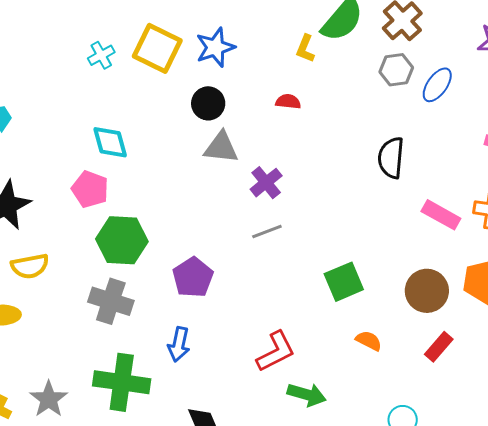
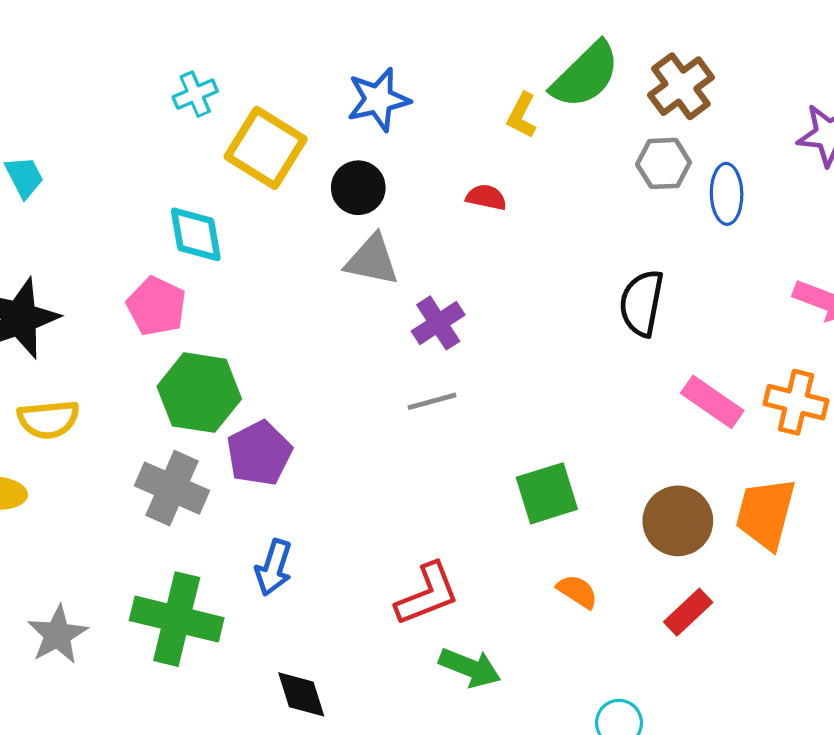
yellow square: (157, 48) -> (266, 148), moved
blue ellipse: (437, 85) -> (727, 194), turned -42
purple pentagon: (193, 277) -> (259, 453), moved

